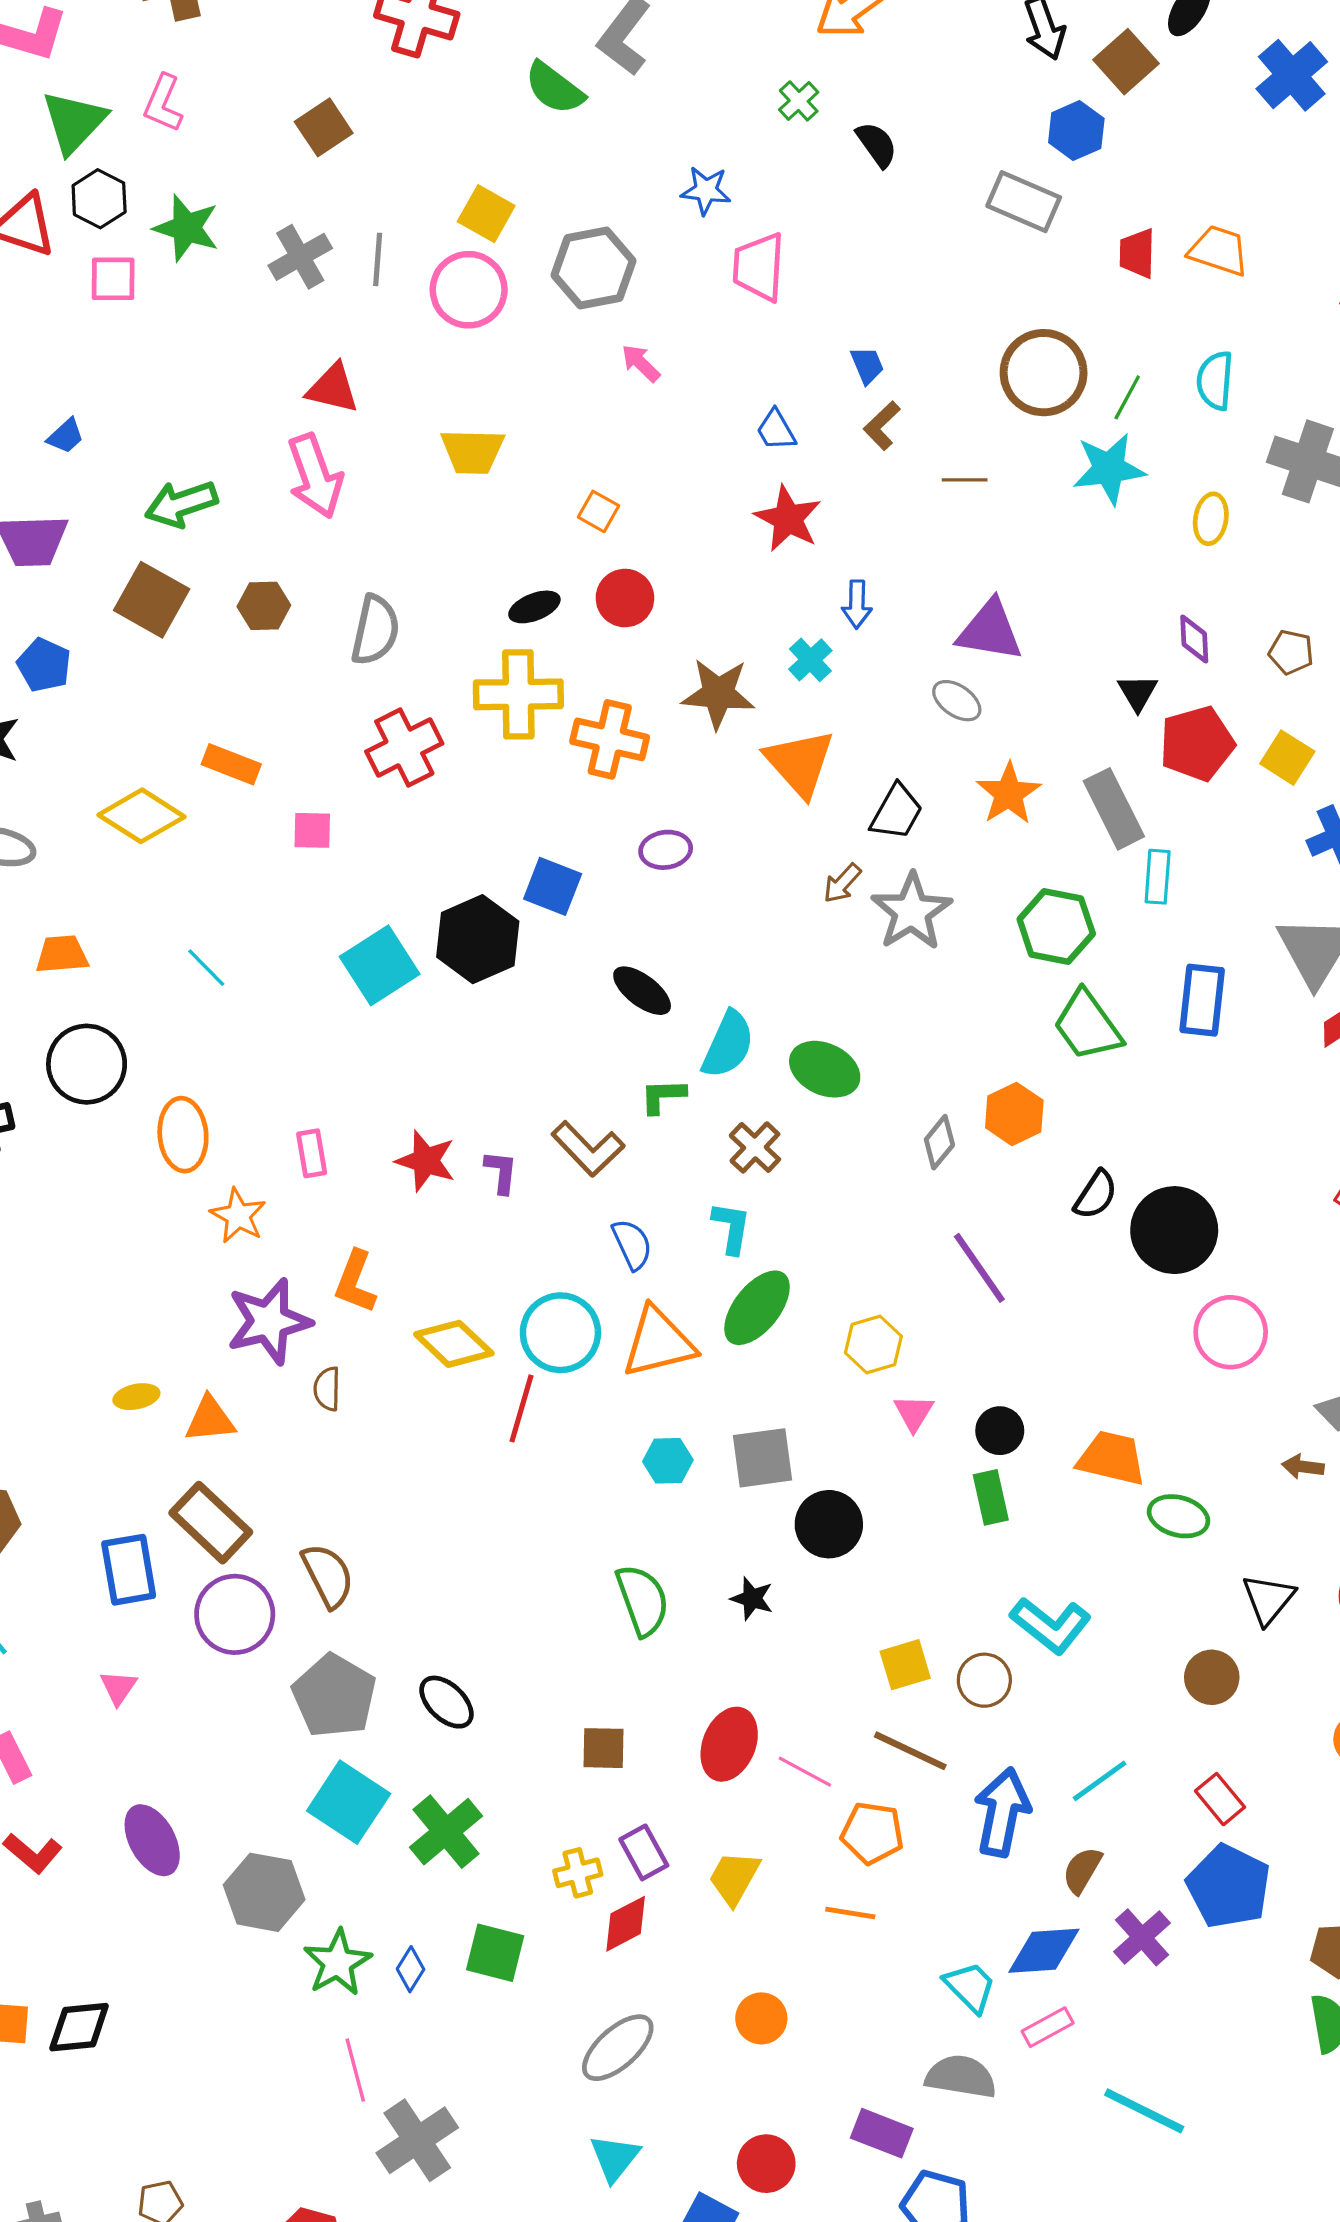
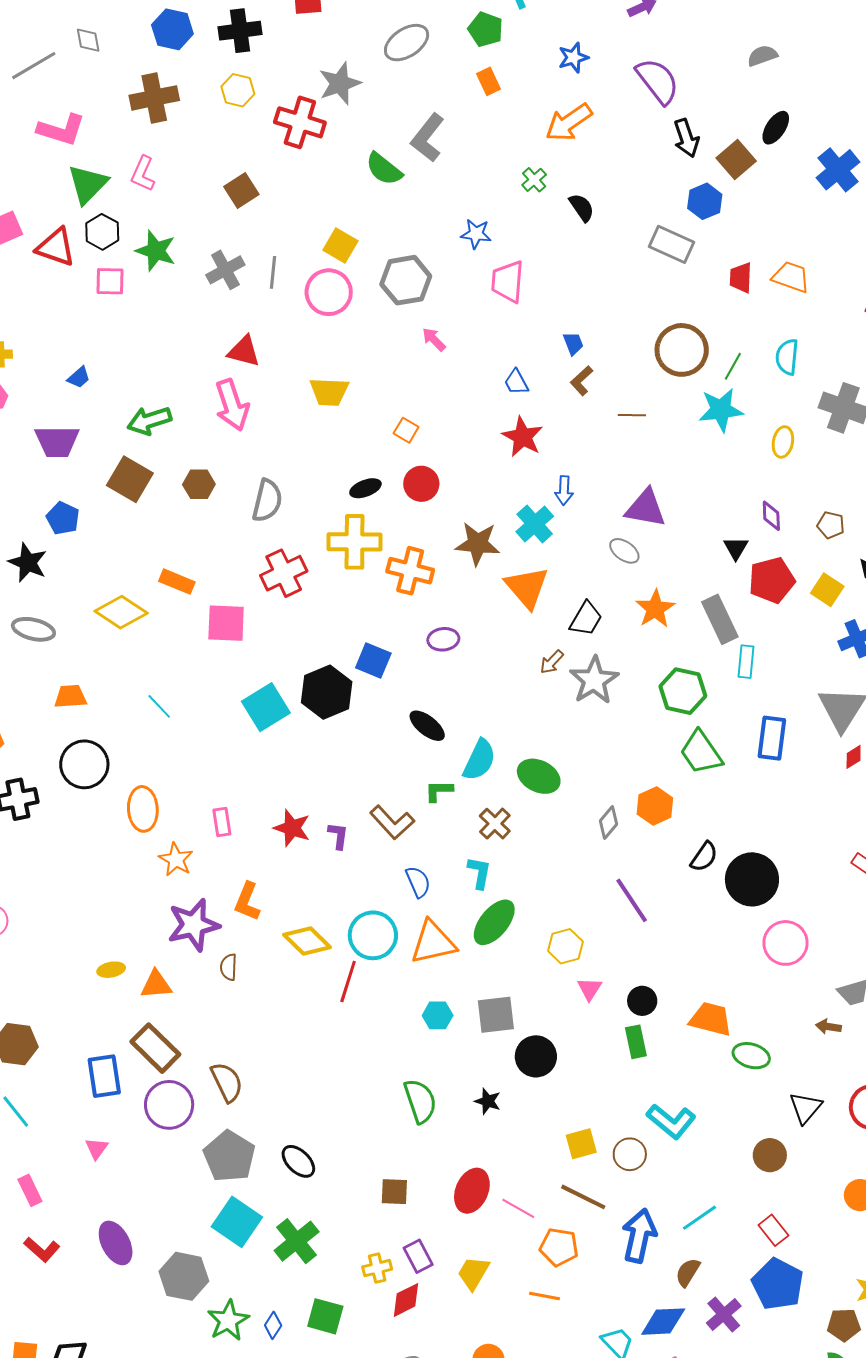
cyan cross: (810, 660) -> (535, 524), size x1.4
pink square: (312, 830) -> (226, 623), size x1.6

